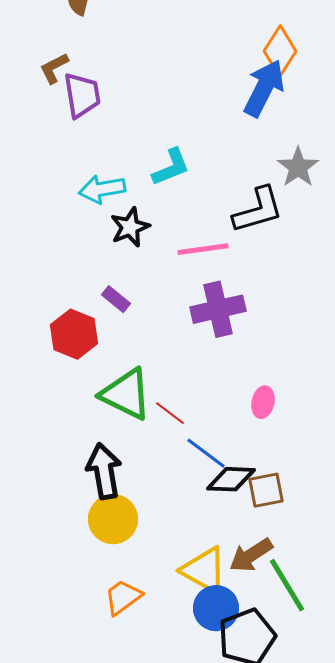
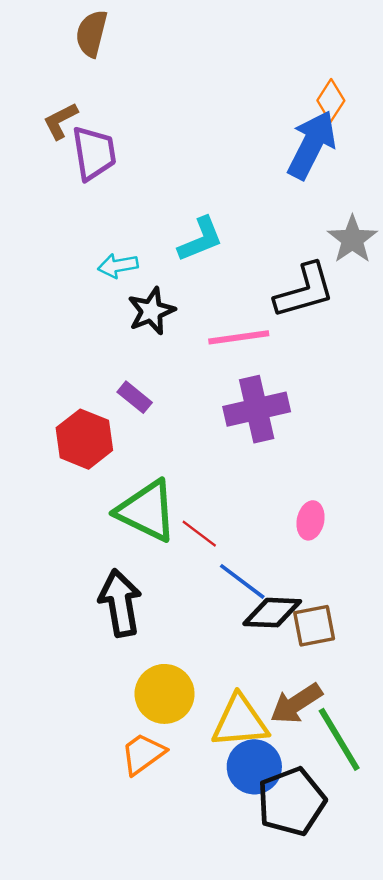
orange diamond: (280, 51) -> (331, 100), size x0.7
cyan arrow: (102, 189) -> (118, 266), size x0.7
yellow circle: (113, 519) -> (165, 694), moved
yellow triangle: (204, 570) -> (240, 721), turned -34

